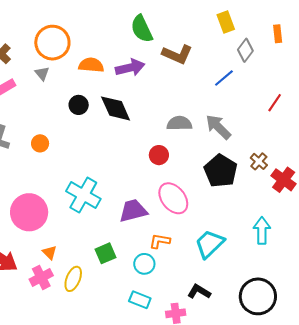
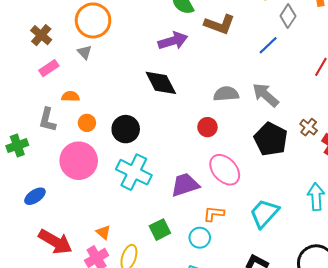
orange semicircle: (91, 65) -> (70, 96), moved, size x0.7
black circle: (79, 105) -> (126, 129), moved, size x1.4
pink circle: (29, 212) -> (79, 161), moved

